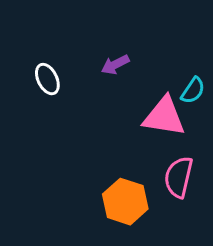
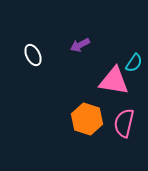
orange hexagon: (125, 202) -> (87, 119), moved

